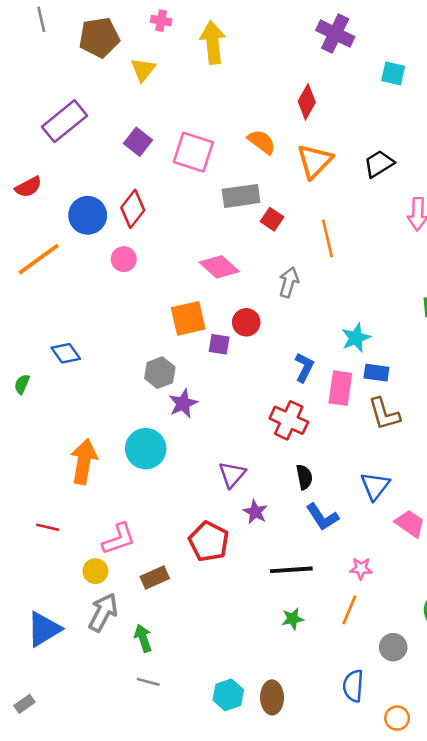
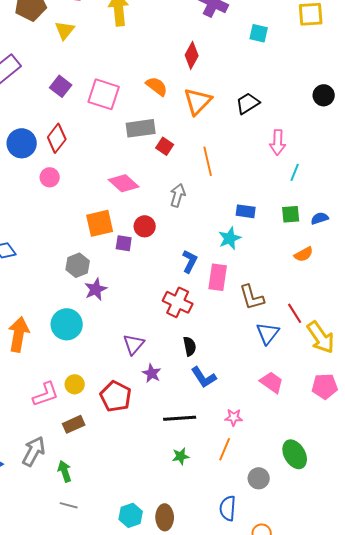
blue rectangle: (376, 373) -> (246, 211), moved
blue triangle: (375, 486) -> (268, 333), moved
yellow circle: (95, 571) -> (75, 384), moved

